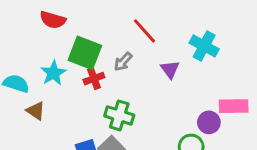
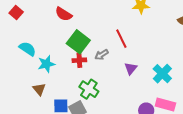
cyan cross: (204, 46) -> (162, 74), moved
cyan star: (53, 73) -> (46, 64), moved
brown triangle: (36, 111) -> (39, 89), moved

